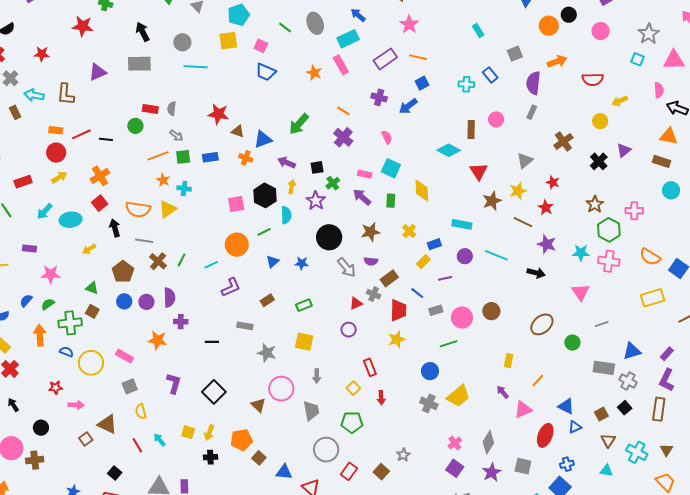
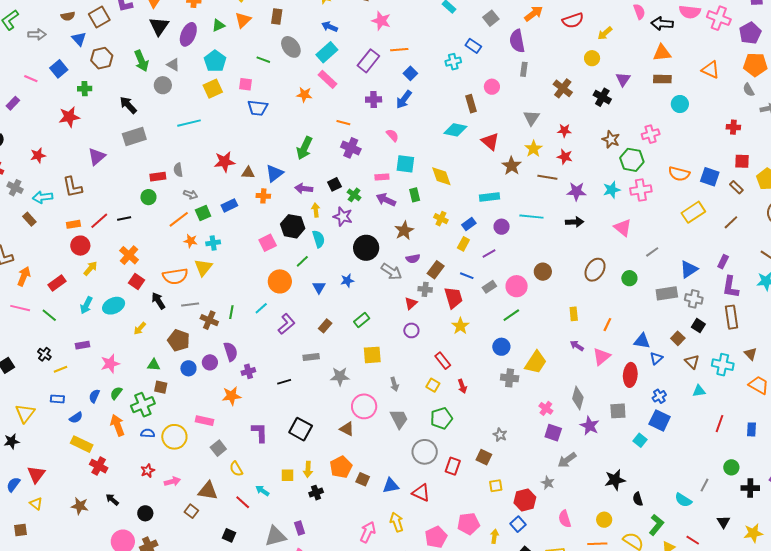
gray circle: (182, 42) -> (163, 85), moved

